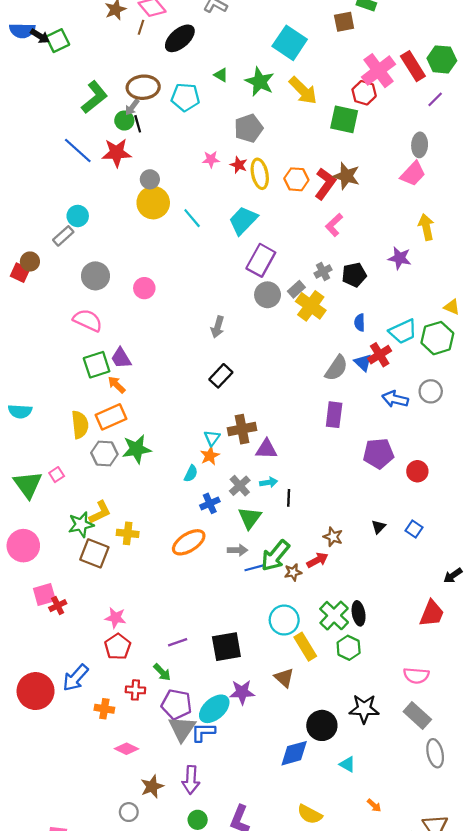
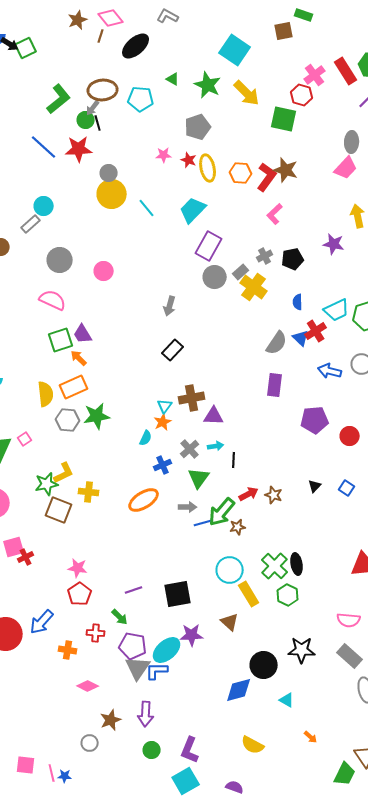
pink cross: (379, 71) -> (315, 75), size x0.7
red arrow: (317, 560) -> (249, 494), moved

